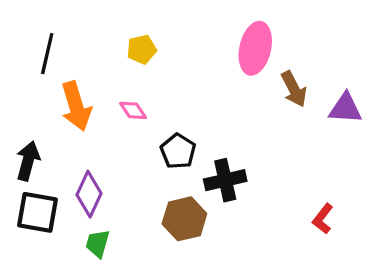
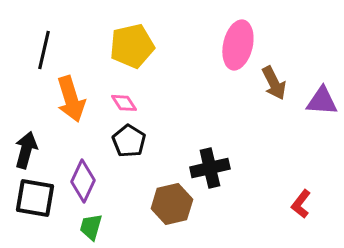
yellow pentagon: (142, 49) -> (132, 46), size x1.6
black pentagon: (178, 151) -> (129, 141), moved

